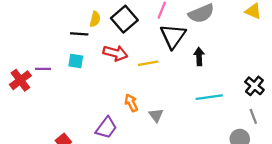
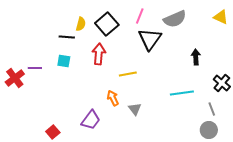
red arrow: (115, 53) -> (99, 54), turned -100
black arrow: (199, 56) -> (196, 57), moved
yellow line: (148, 63) -> (128, 74), moved
gray line: (253, 116) -> (212, 109), moved

